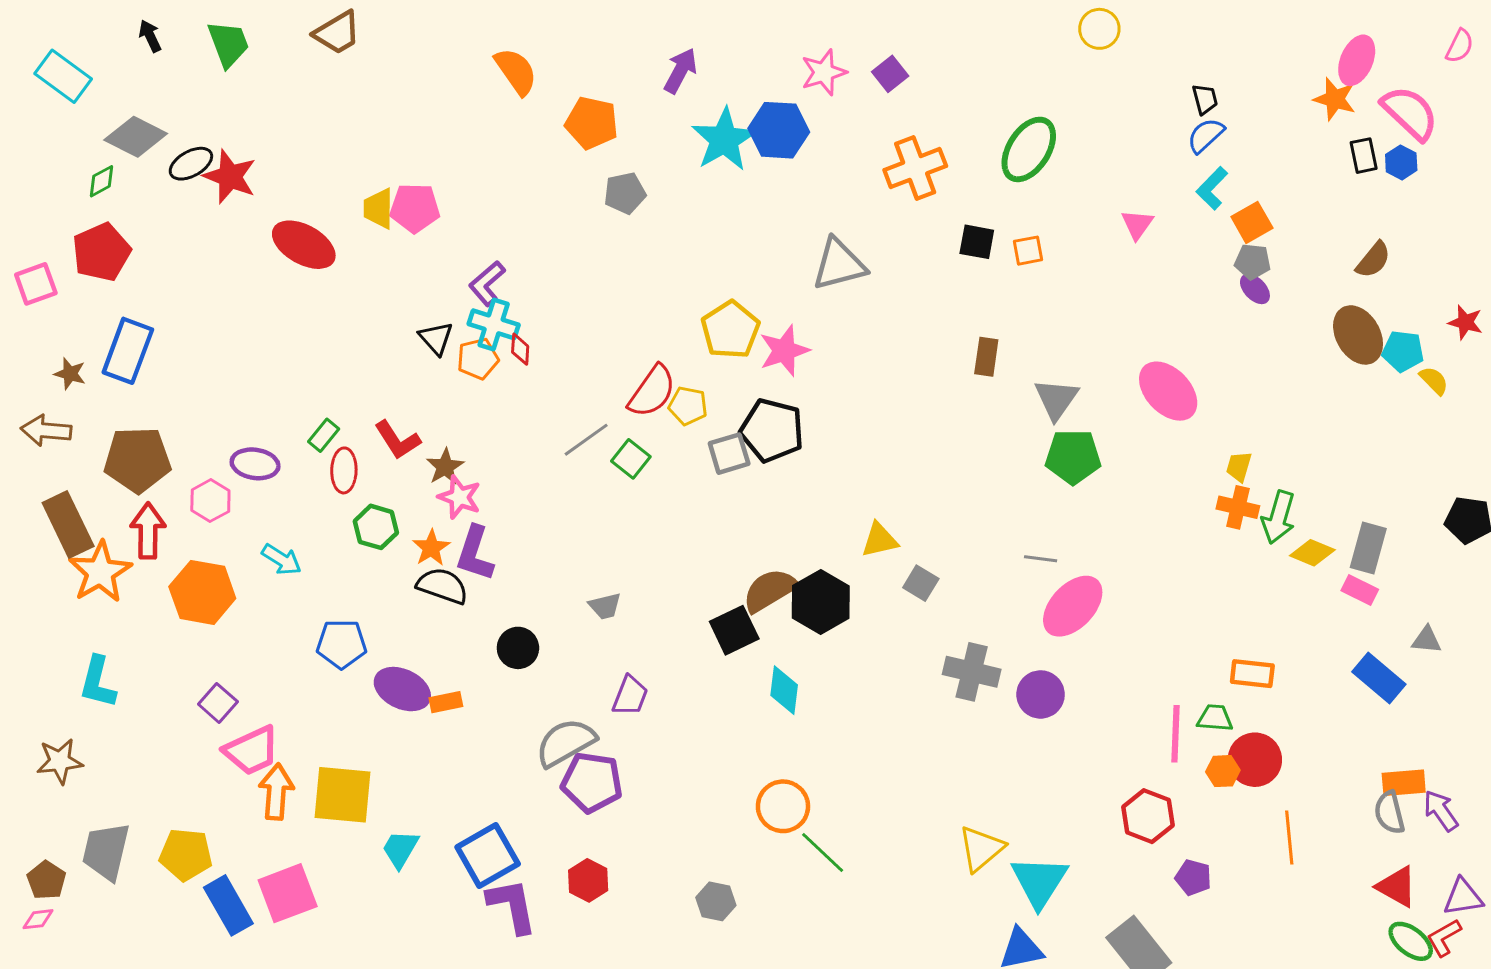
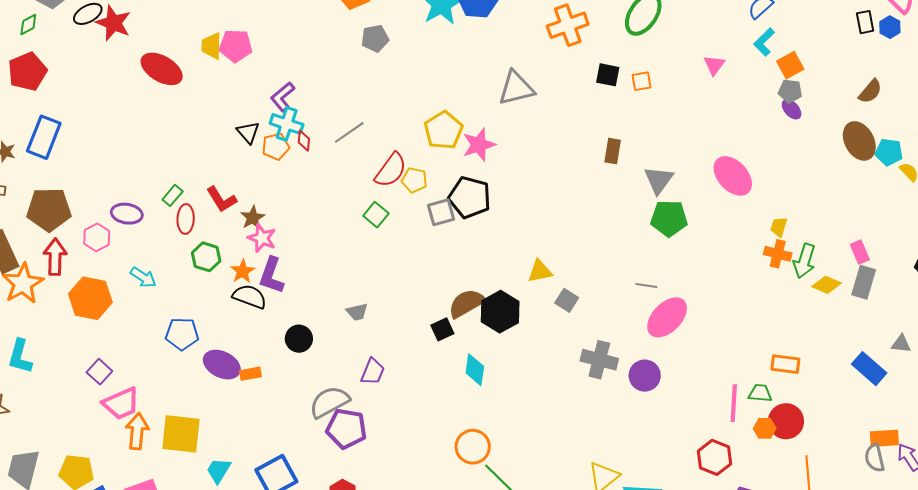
gray line: (586, 440) -> (349, 132), moved
pink rectangle: (1360, 590) -> (860, 252), moved, turned 40
black square: (734, 630) -> (442, 329), size x0.7

